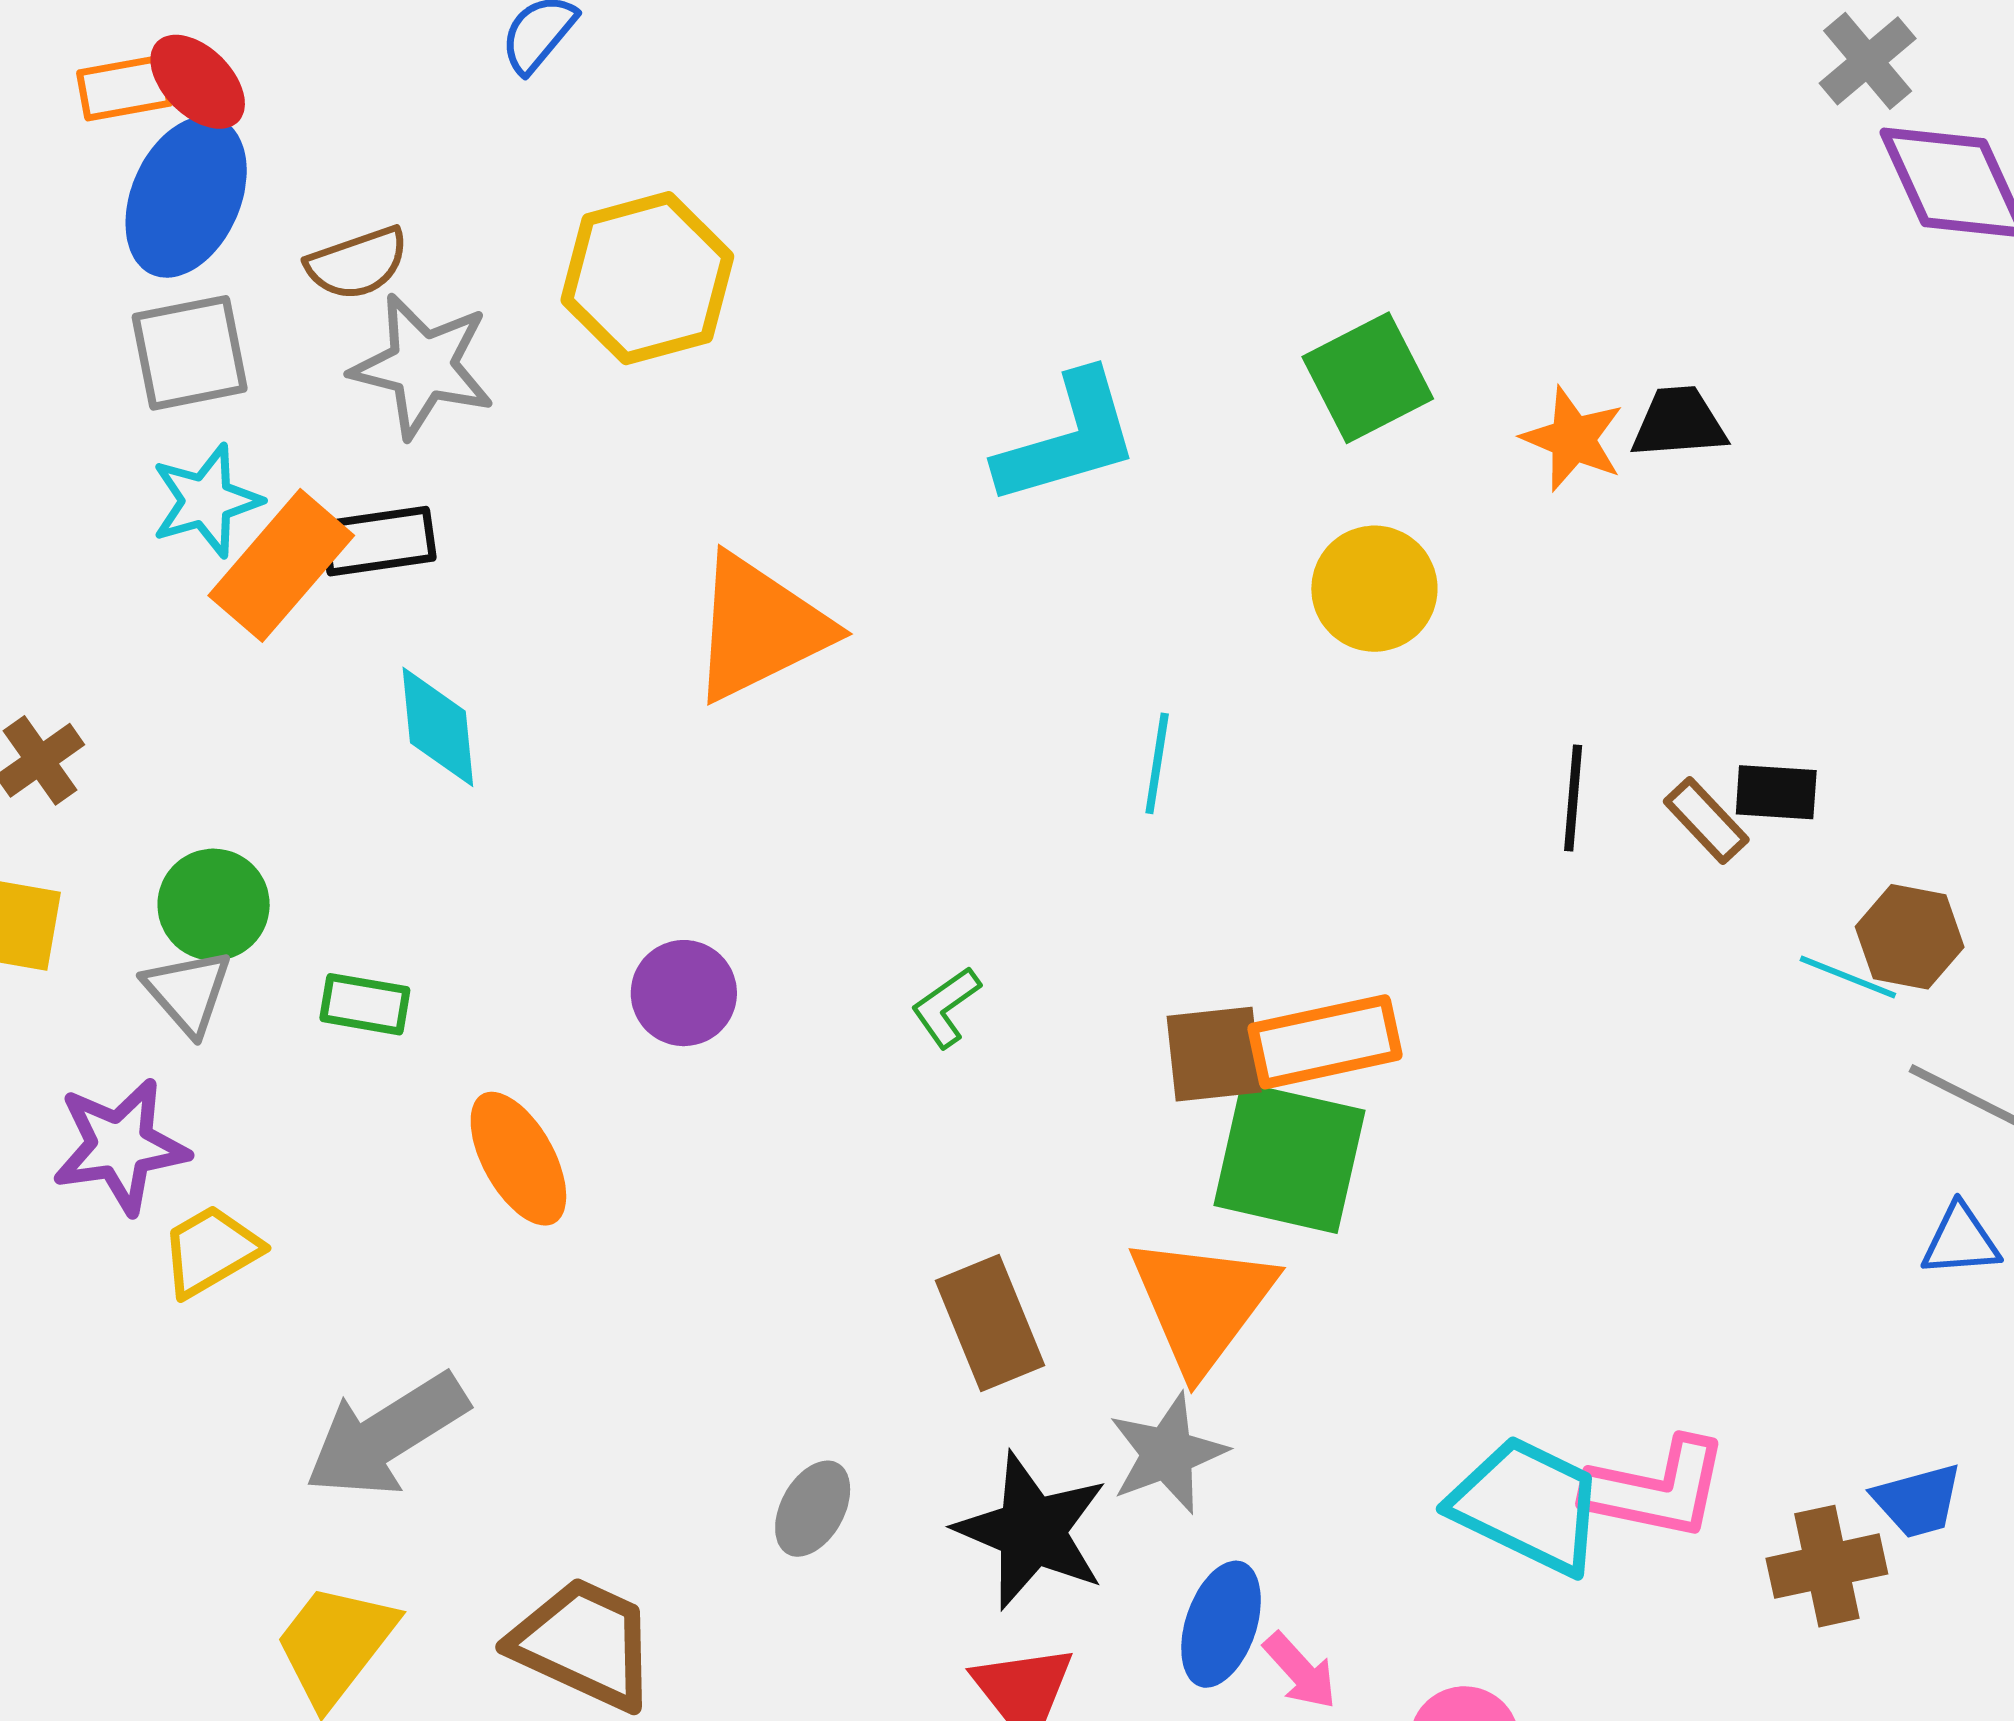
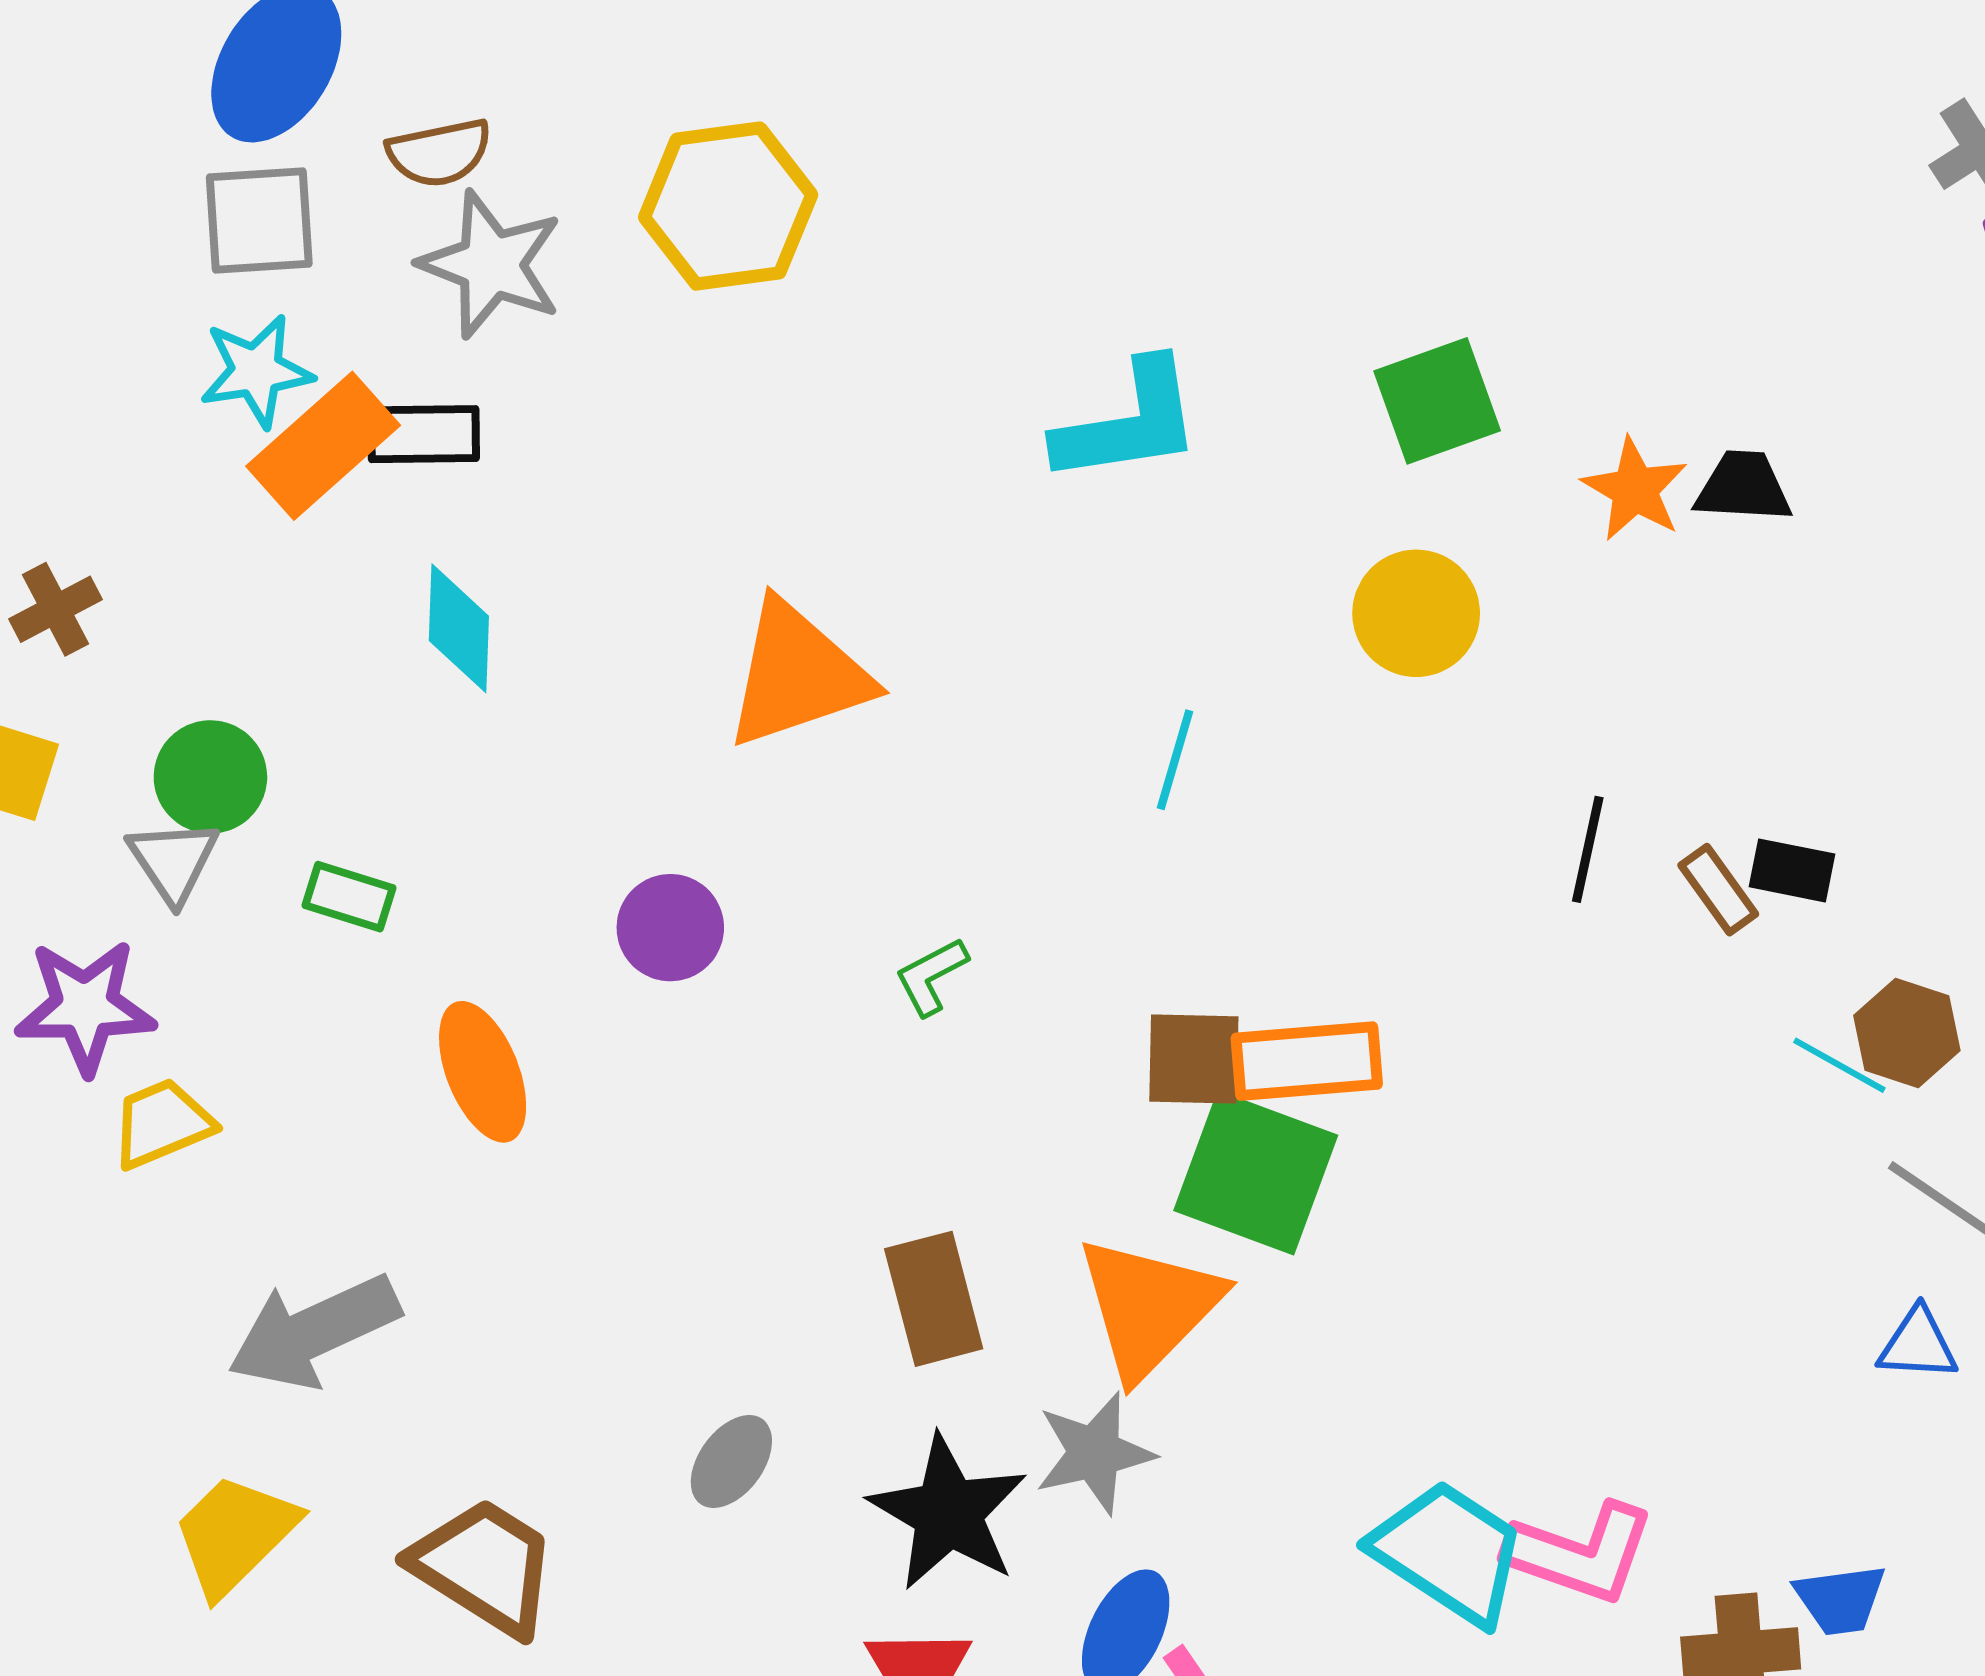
orange triangle: (760, 628) -> (798, 675), moved

